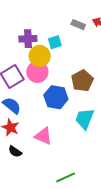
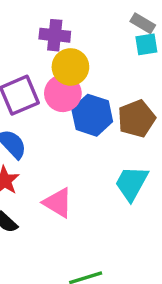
cyan square: (55, 42) -> (146, 44), moved
blue hexagon: (56, 97) -> (92, 115), moved

